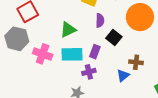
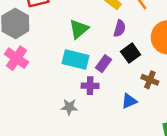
green triangle: (68, 30) -> (79, 29), turned -30
pink cross: (43, 54) -> (17, 58), moved
brown cross: (136, 62) -> (150, 80), moved

